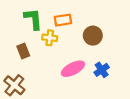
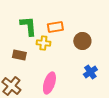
brown rectangle: (23, 51) -> (19, 55), turned -56
pink ellipse: (73, 69) -> (49, 83), moved, turned -45

